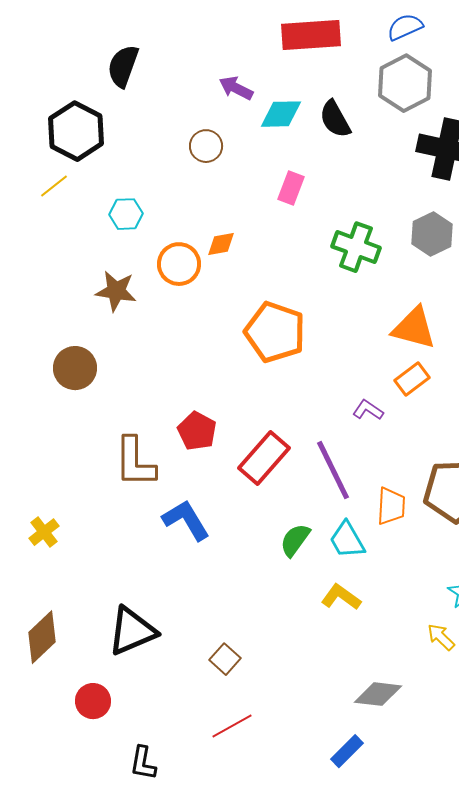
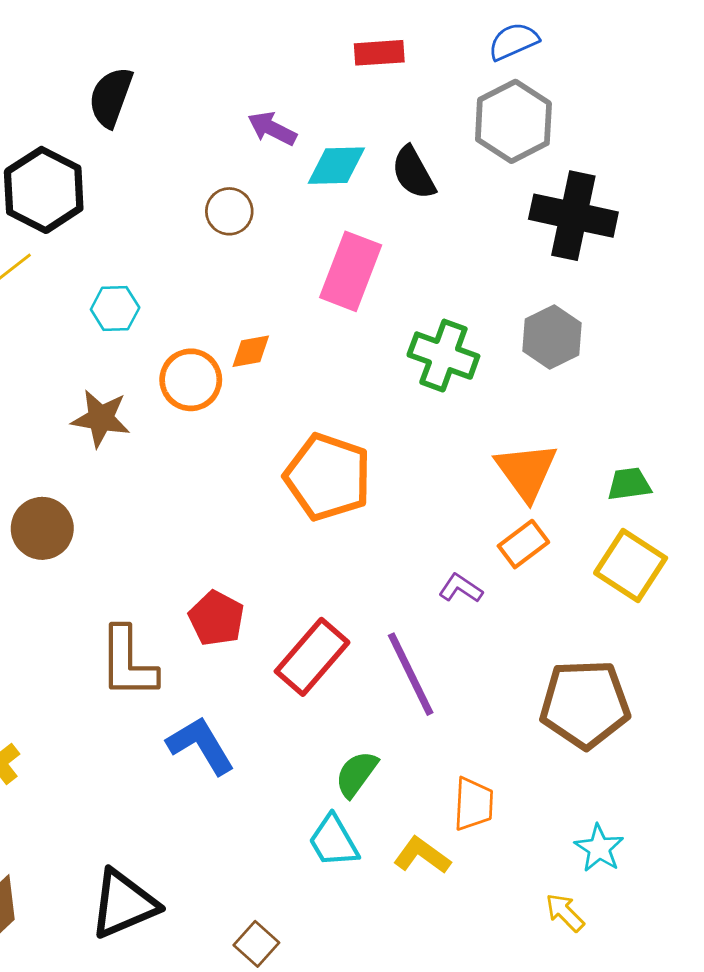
red rectangle: (311, 35) -> (379, 53), size x0.6
pink rectangle: (291, 188) -> (351, 271), size x1.6
orange triangle: (414, 328) -> (526, 471), turned 39
orange trapezoid: (391, 506) -> (473, 804), moved
cyan trapezoid: (347, 540) -> (334, 841), moved

